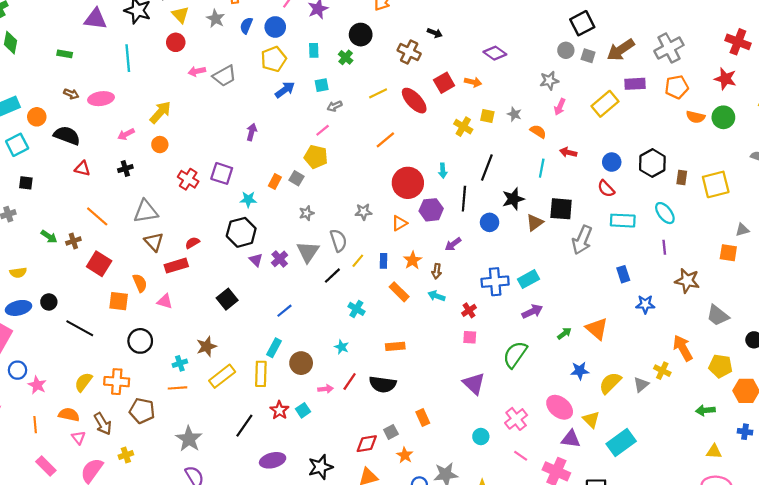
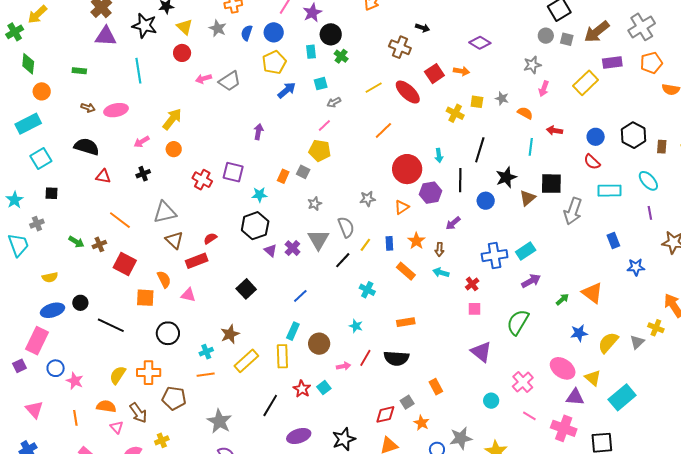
black circle: (361, 35) -> (331, 34), moved
orange circle: (37, 117) -> (42, 91), moved

